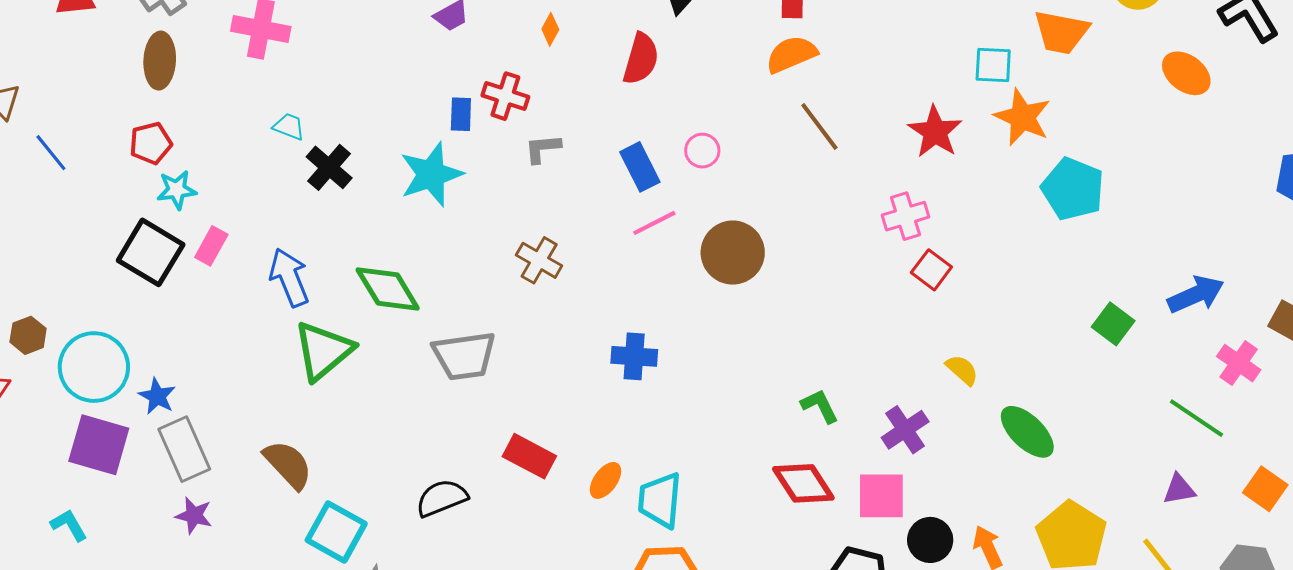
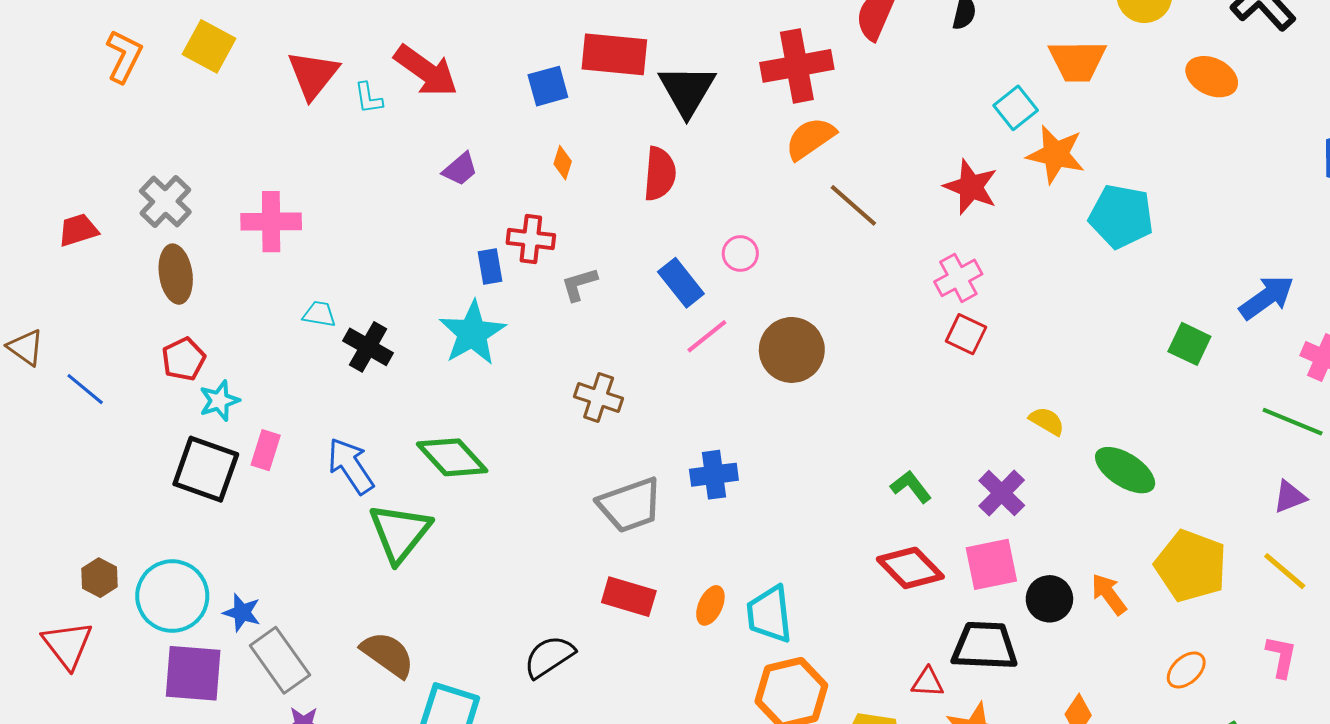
cyan square: (993, 65) -> (1016, 108), turned -30
red square: (931, 270) -> (966, 334), moved
gray trapezoid: (464, 356) -> (630, 505), moved

